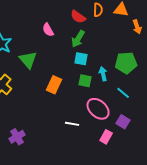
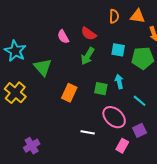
red semicircle: (78, 17) -> (89, 34), moved
green arrow: (78, 39) -> (88, 56), moved
cyan square: (81, 59) -> (118, 50), moved
green pentagon: (126, 63) -> (143, 58), moved
purple square: (123, 122) -> (140, 130), turned 32

